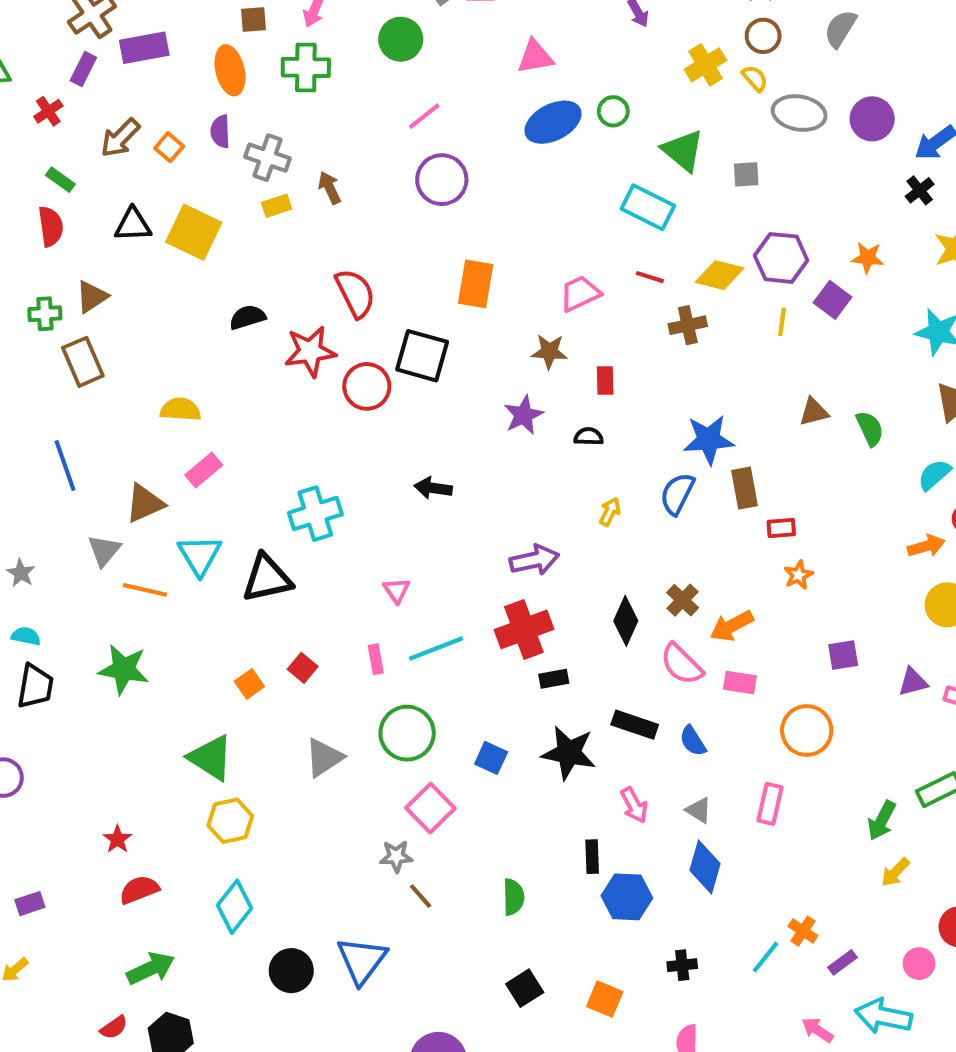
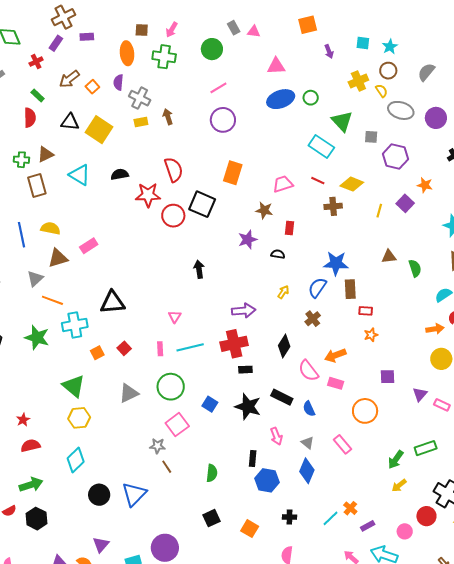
purple rectangle: (144, 48) -> (87, 37), size x0.6
purple hexagon: (781, 258) -> (395, 156), moved
yellow semicircle: (180, 409) -> (50, 228), moved
black arrow: (433, 488) -> (199, 269), turned 66
cyan cross: (315, 514) -> (75, 325), moved
cyan triangle: (200, 555) -> (80, 175), moved, turned -35
brown cross: (683, 600) -> (313, 319), moved
purple triangle: (913, 682) -> (420, 394), turned -42
pink rectangle: (770, 804) -> (342, 444), turned -60

